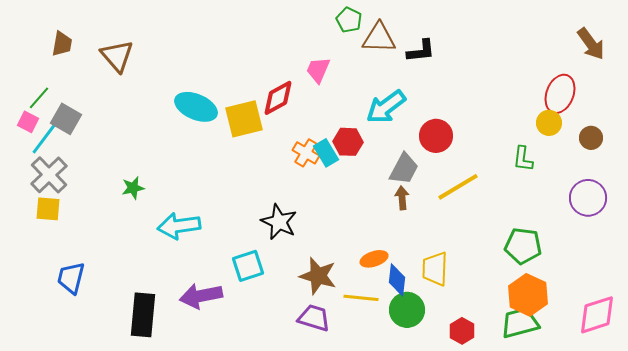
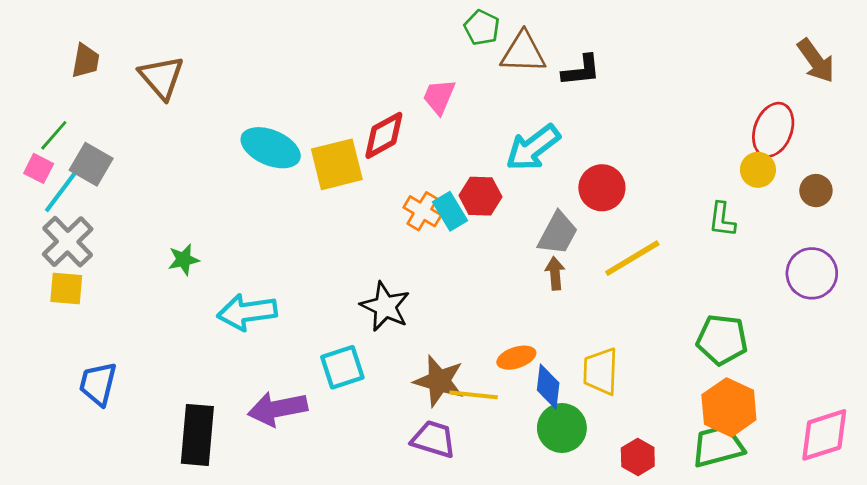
yellow line: (361, 298) -> (474, 395), moved

